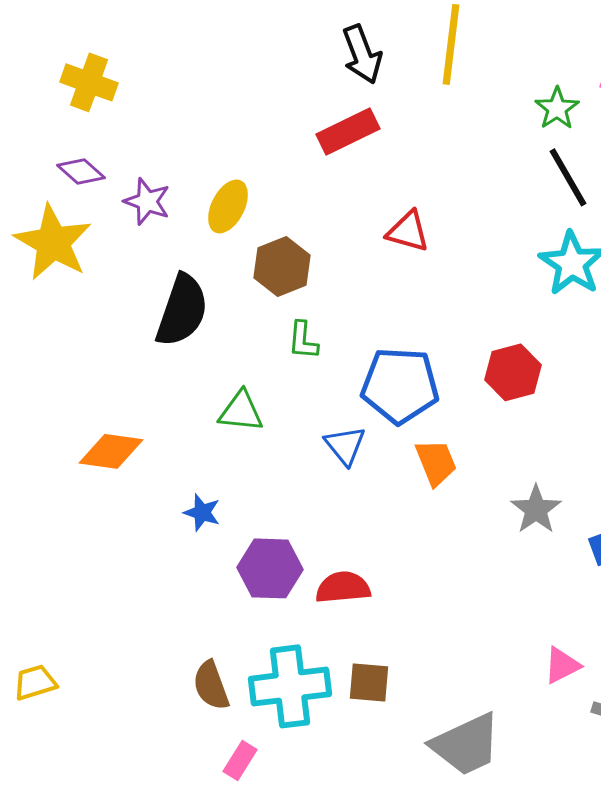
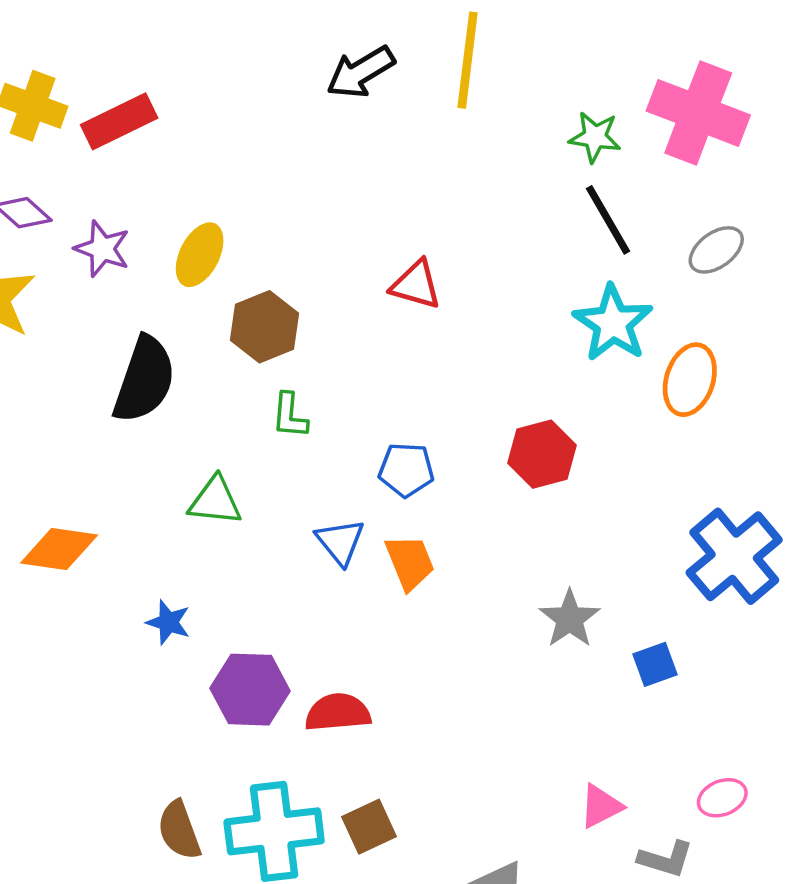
black arrow: (362, 54) -> (361, 72), turned 80
green star: (557, 108) -> (595, 137), turned -30
red rectangle: (348, 131) -> (119, 121), moved
blue pentagon: (400, 385) -> (406, 470), size x0.6
orange trapezoid: (436, 462) -> (410, 562), moved
brown square: (369, 682) -> (369, 827), turned -30

